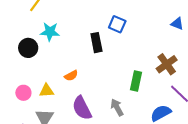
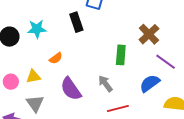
cyan star: (50, 32) -> (37, 29), moved

